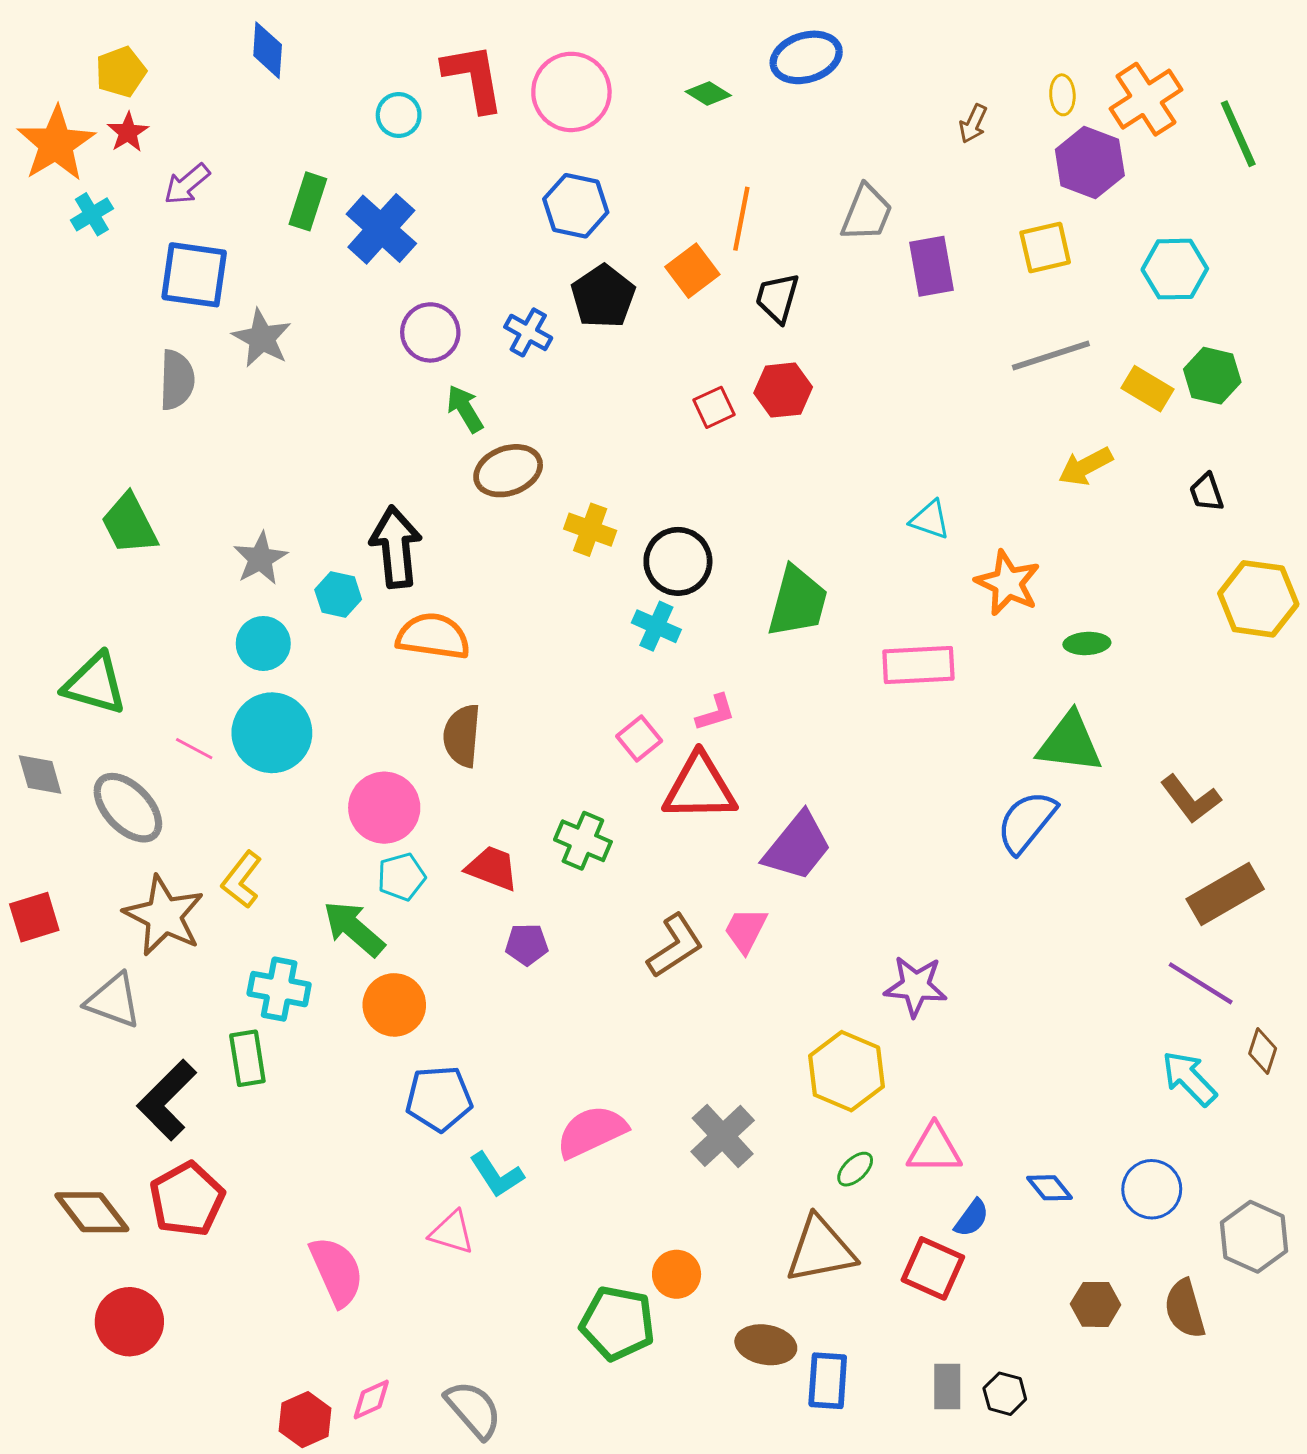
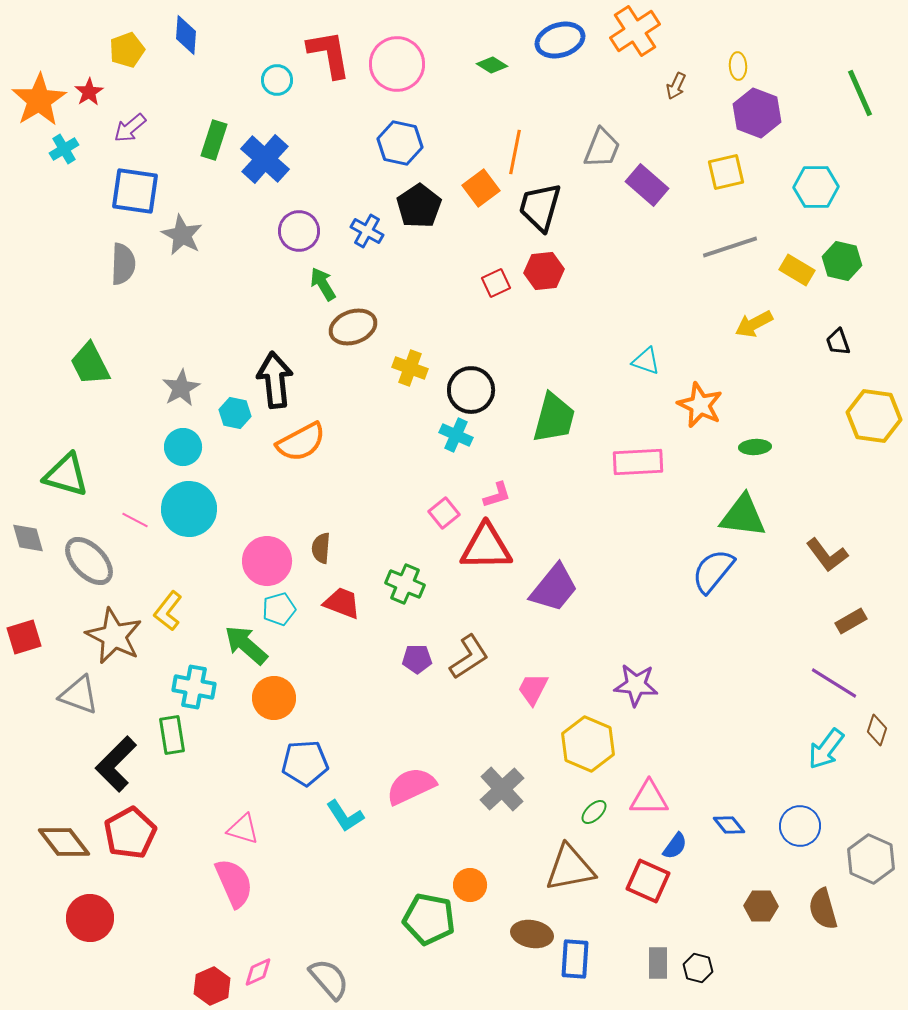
yellow pentagon: (121, 72) -> (127, 50), moved
orange cross: (1146, 99) -> (635, 31), moved
purple rectangle: (931, 266) -> (647, 185), turned -39
black trapezoid: (777, 298) -> (540, 207), size x1.4
orange semicircle: (433, 636) -> (301, 442), turned 144
brown semicircle: (462, 736) -> (321, 548), moved, size x0.7
brown rectangle: (1225, 894) -> (851, 621), size x0.6
pink trapezoid: (746, 930) -> (533, 689), moved
purple pentagon: (527, 944) -> (417, 659), moved
cyan arrow: (1189, 1078) -> (826, 749), turned -99
pink triangle: (452, 1232) -> (243, 829), moved

